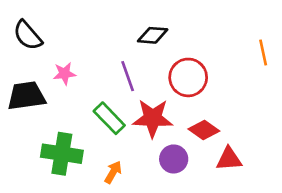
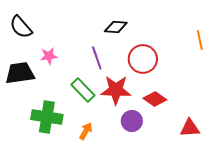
red triangle: (229, 159) -> (190, 128), moved

